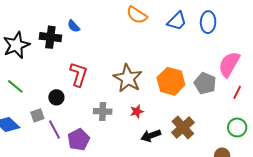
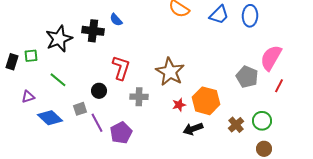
orange hexagon: (171, 81) -> (206, 101), moved
gray cross: (103, 111) -> (139, 97), moved
brown cross: (183, 127) -> (236, 125), moved, size x0.7
green circle: (237, 127) -> (262, 121), moved

